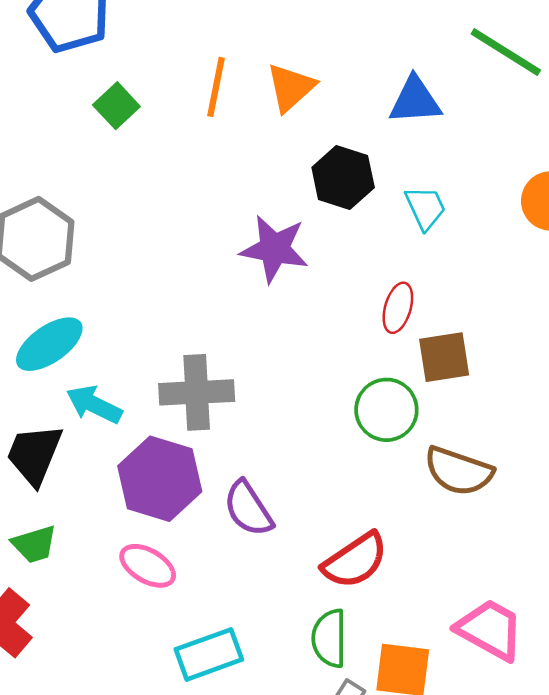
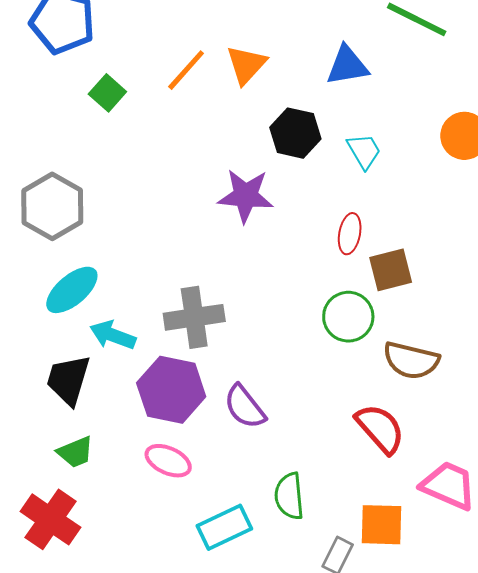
orange line: (216, 87) -> (186, 70), turned 36
red semicircle: (355, 560) -> (380, 429), moved, turned -92
green semicircle: (329, 638) -> (289, 496), moved

